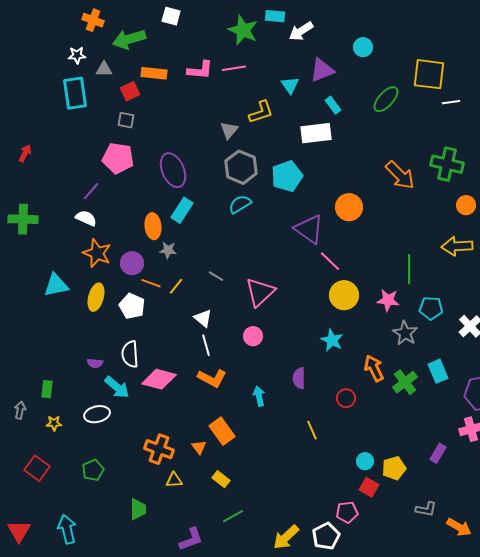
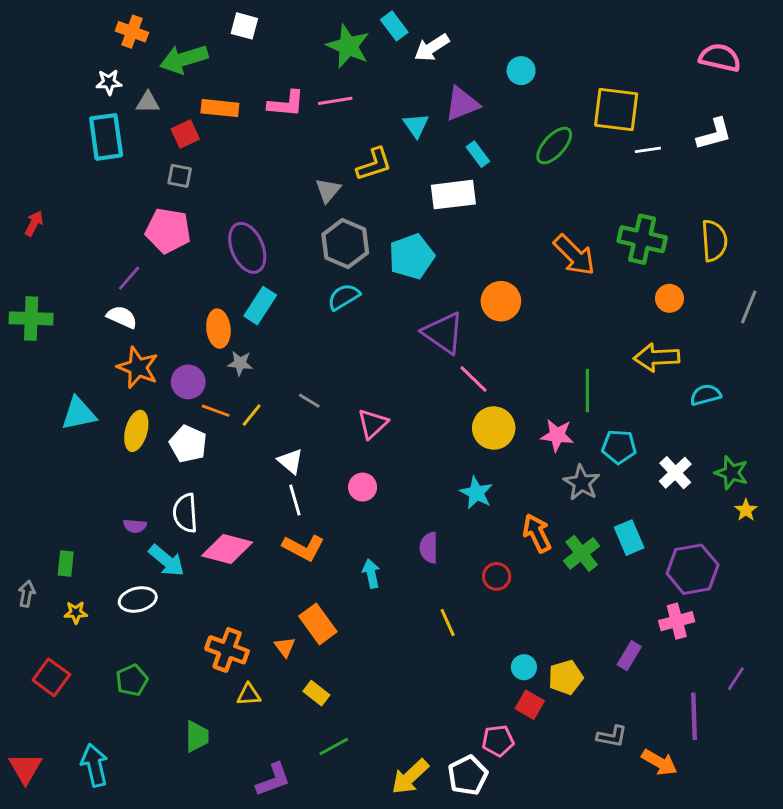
cyan rectangle: (275, 16) -> (394, 26), turned 48
pink triangle: (260, 292) -> (373, 424), size x0.7

